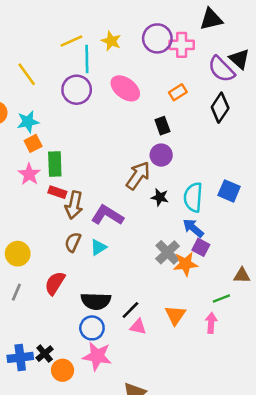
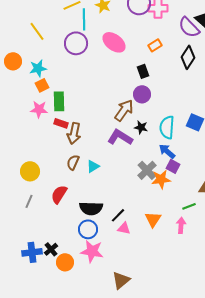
pink star: (29, 174) -> (39, 109), turned -30
purple L-shape: (107, 215) -> (120, 137), moved

